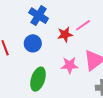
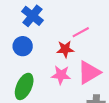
red star: (65, 35) -> (65, 49), moved

